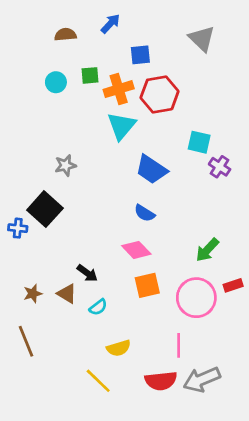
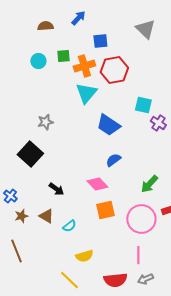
blue semicircle: (145, 213) -> (113, 160), moved, turned 112
blue cross: (18, 228) -> (10, 196), moved, turned 32
black arrow: (87, 273) -> (56, 189), moved
pink line: (179, 345) -> (138, 255), moved
gray arrow: (202, 379) -> (145, 279), size x0.6

